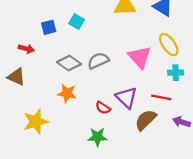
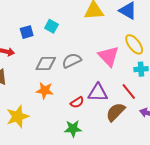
gray diamond: (69, 63) -> (46, 63), turned -35
red line: (161, 97) -> (129, 92), turned 42
purple triangle: (126, 98) -> (98, 93), turned -40
red semicircle: (103, 108) -> (77, 102), turned -64

